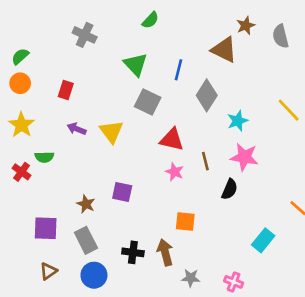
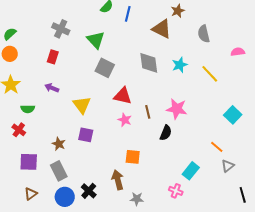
gray cross: (85, 35) -> (61, 29), moved
gray semicircle: (281, 36) -> (204, 34), moved
blue line: (179, 70) -> (128, 14), moved
red rectangle: (66, 90) -> (53, 57), moved
gray diamond: (207, 95) -> (149, 63), turned -40
cyan star: (238, 121) -> (180, 65), moved
yellow triangle: (111, 132) -> (82, 105), moved
red cross: (21, 172) -> (19, 130), moved
black cross: (133, 252) -> (89, 191), moved, turned 35
pink cross: (234, 282) -> (176, 191), moved

